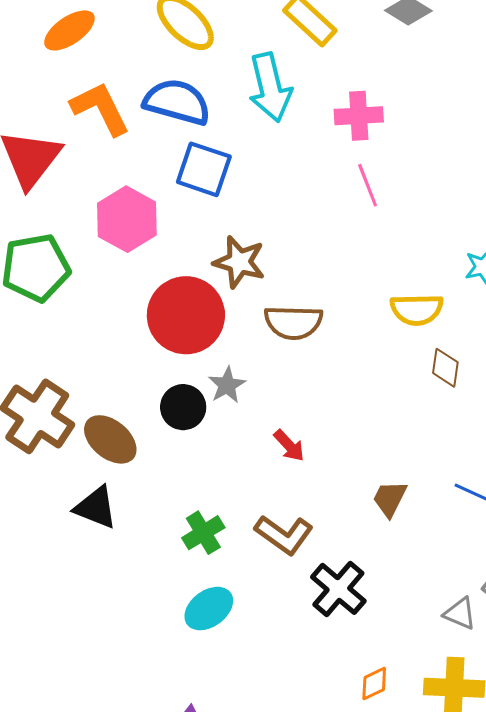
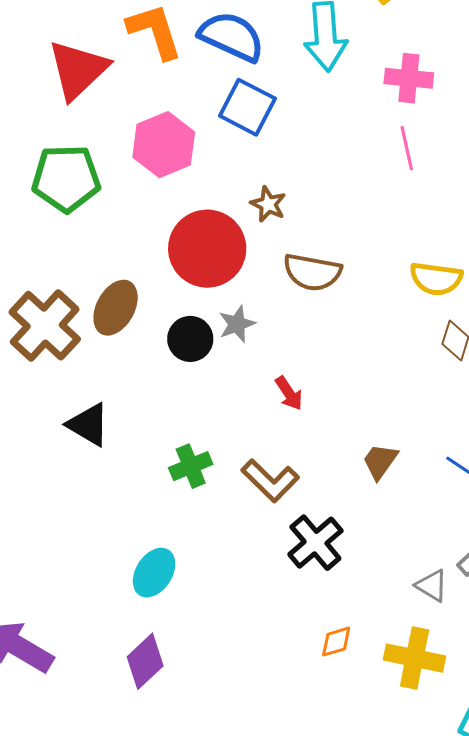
brown star: (239, 262) -> (268, 204), size x0.7
brown ellipse: (110, 439) -> (116, 308), moved, turned 70
cyan ellipse: (209, 609) -> (154, 573), moved, turned -30

